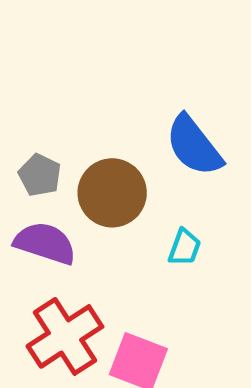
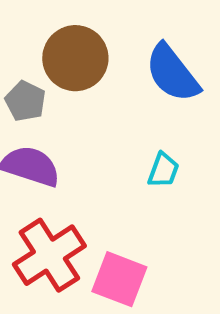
brown circle: (112, 193) -> (75, 58), moved

